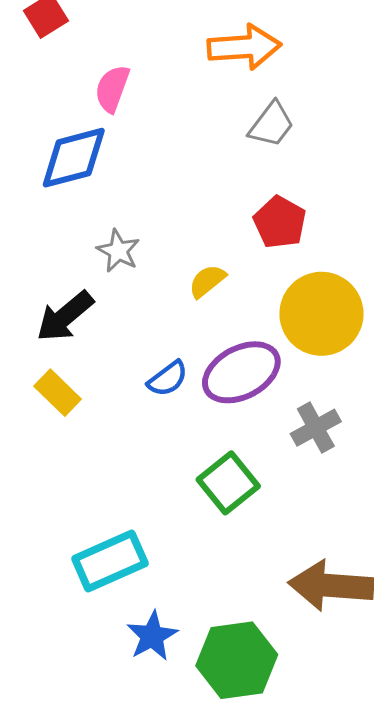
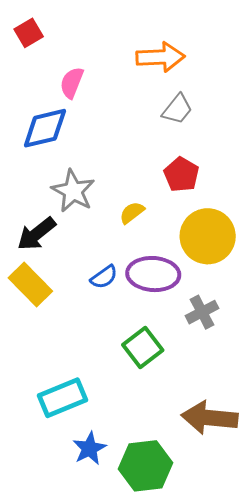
gray star: (118, 251) -> (73, 191), size x1.5
purple ellipse: (241, 372) -> (153, 274), turned 30
yellow rectangle: (58, 393) -> (30, 285), size x1.4

